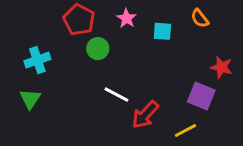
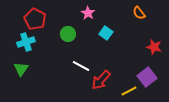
red pentagon: (79, 20) -> (35, 19), moved
cyan square: (162, 31) -> (106, 33), moved, turned 32
purple square: (201, 96) -> (147, 77), moved, turned 30

